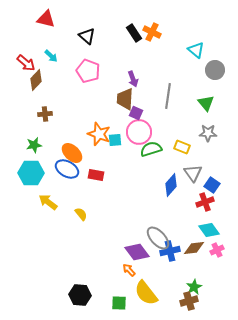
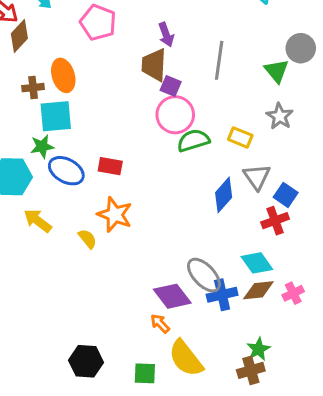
gray circle: (215, 70) -> (301, 48), moved
gray star: (208, 133) -> (280, 116), turned 30
orange star: (99, 134) -> (115, 215), moved
cyan square: (115, 140) -> (56, 116), moved, size x1.6
green star: (34, 145) -> (42, 146), moved
orange ellipse: (72, 153) -> (63, 75), moved, turned 30
red rectangle: (96, 175) -> (110, 166), moved
cyan diamond: (209, 230) -> (257, 263), moved

